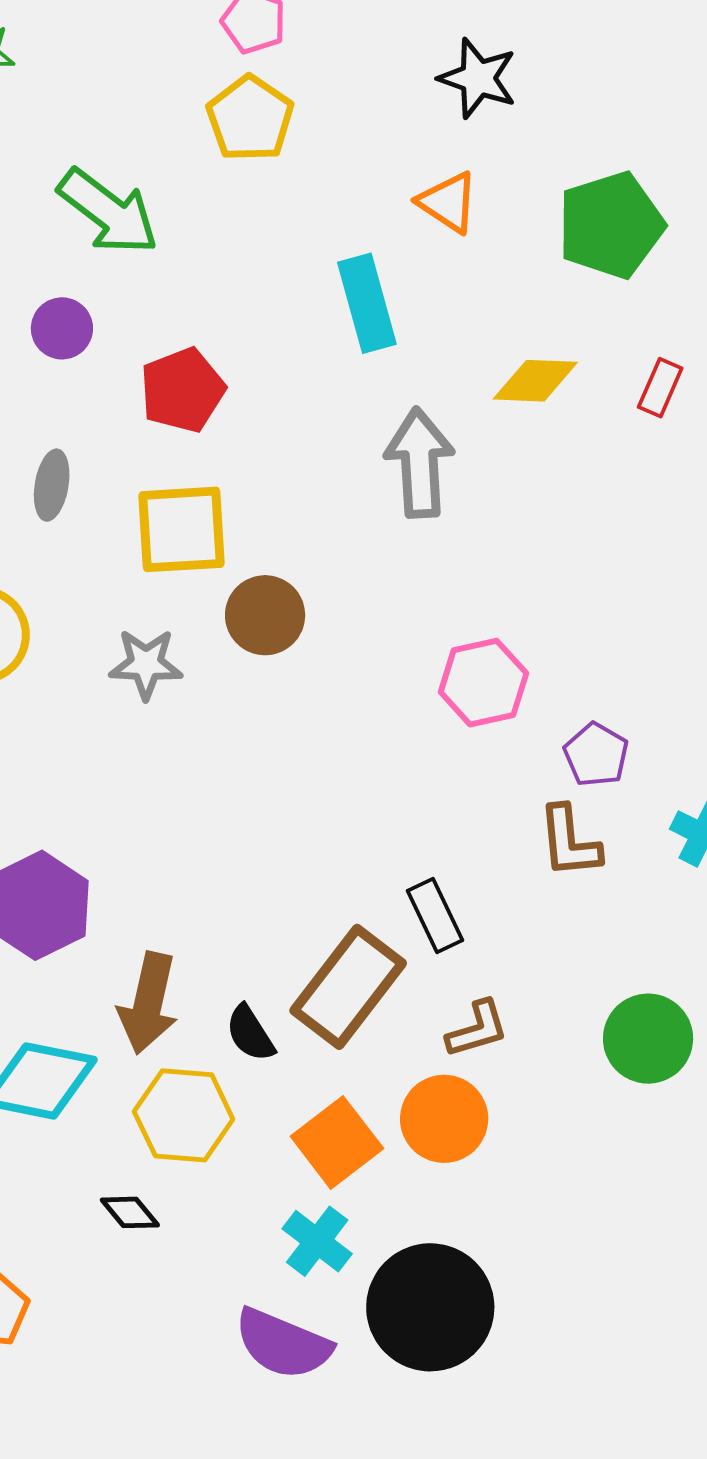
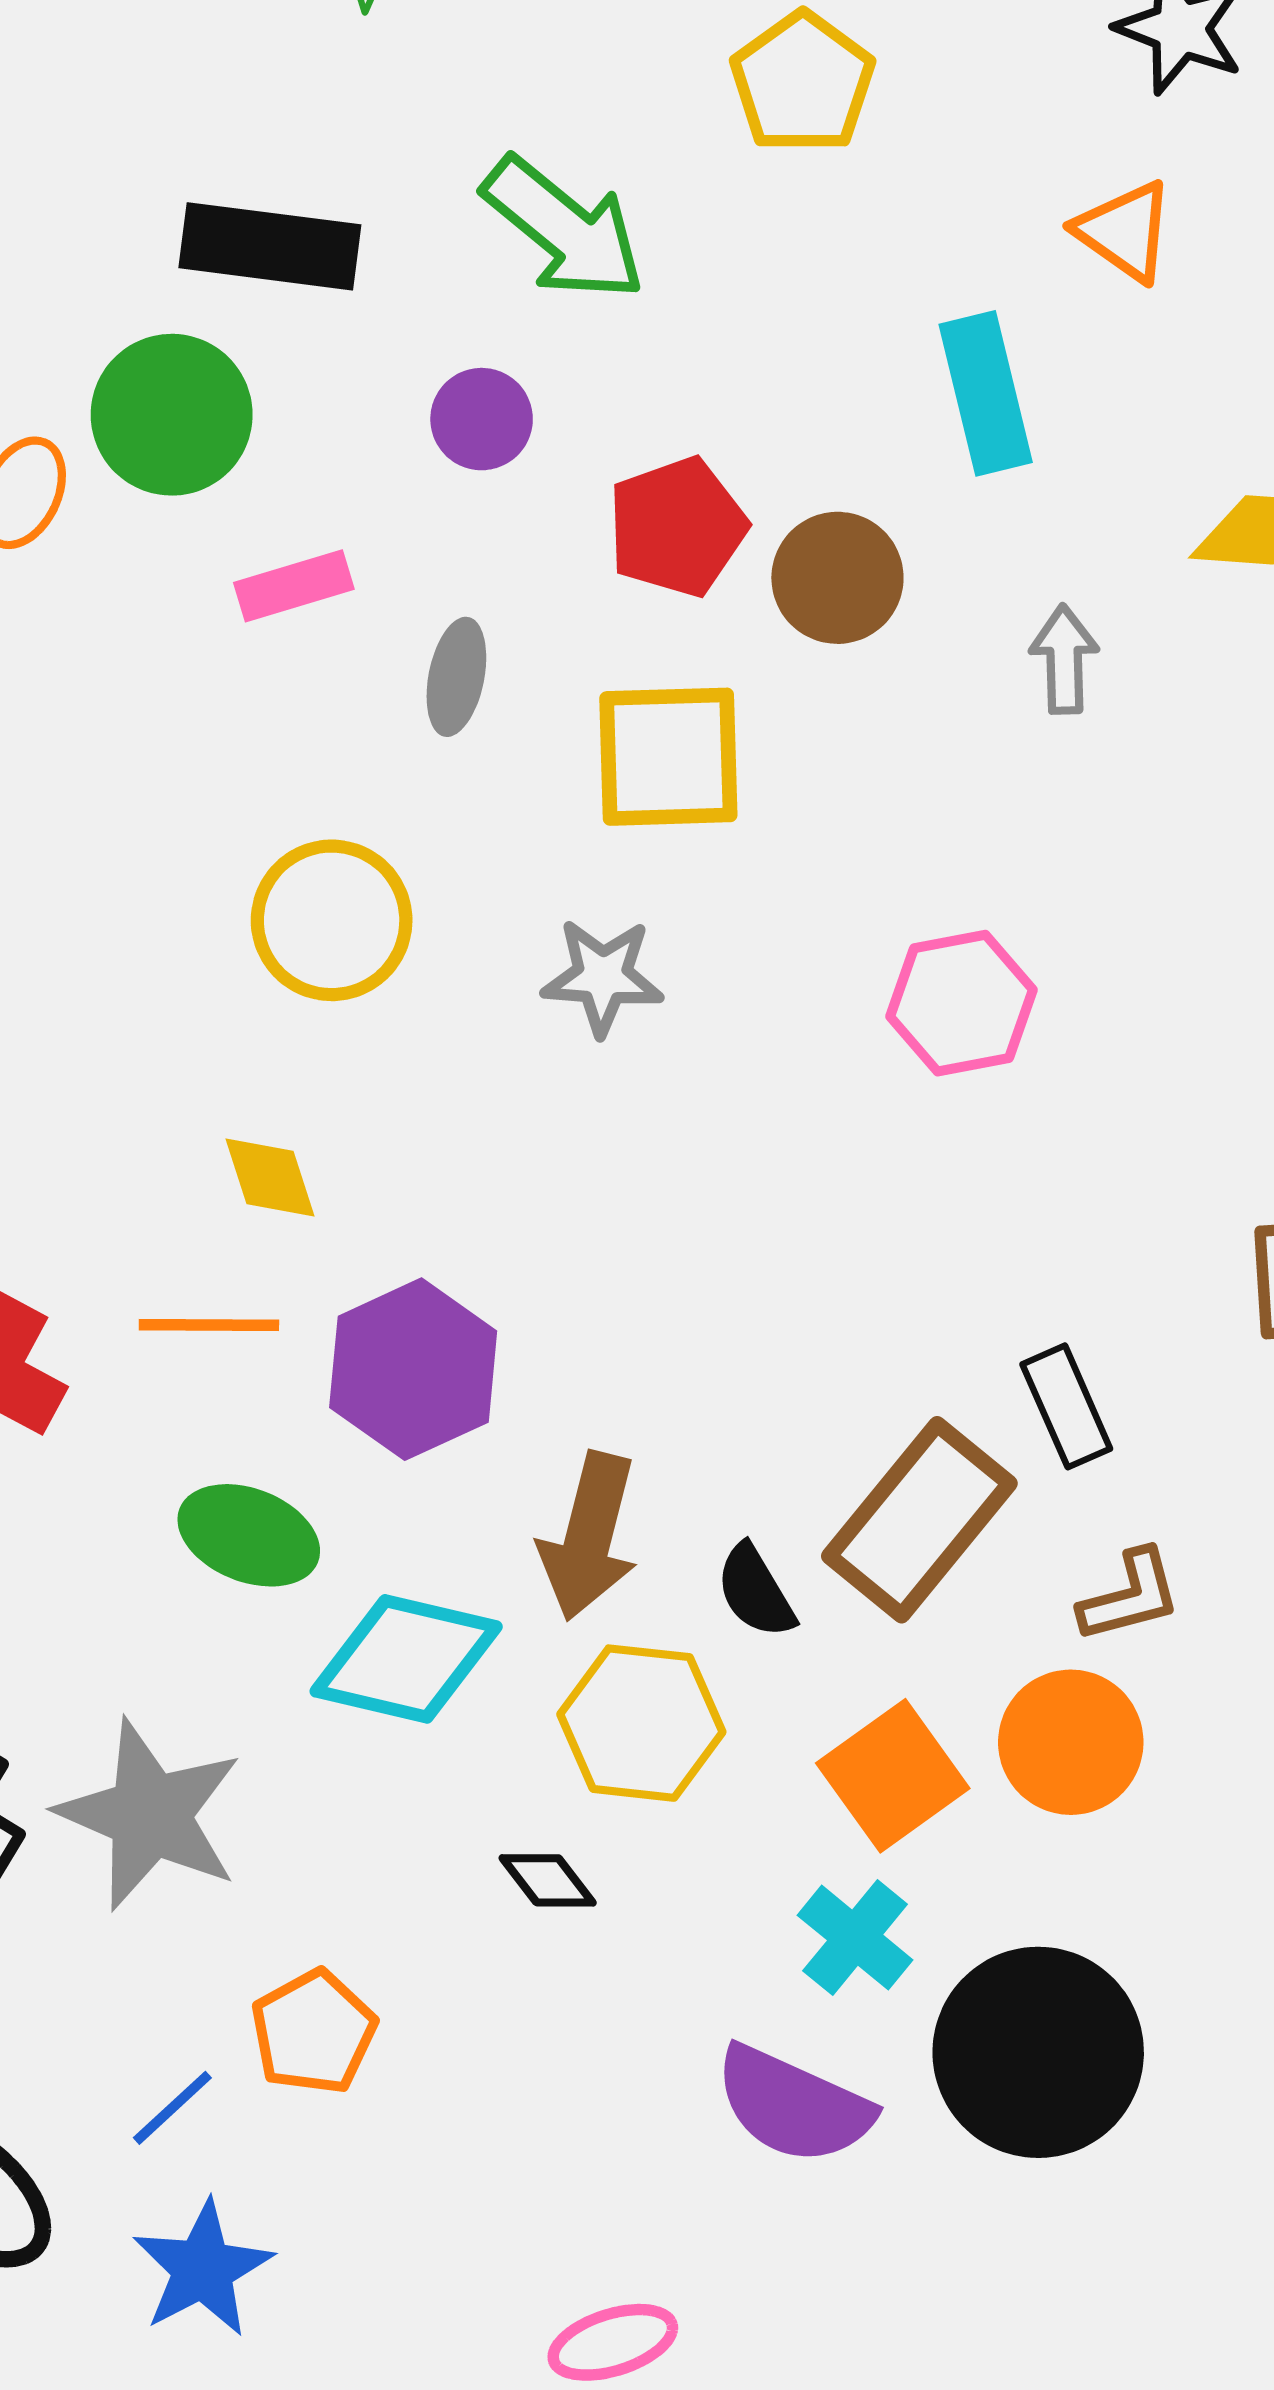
gray arrow: (420, 463) -> (1064, 659), size x0.6
brown circle: (265, 615) -> (837, 578), moved
pink hexagon: (483, 683) -> (961, 1003), moved

